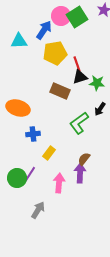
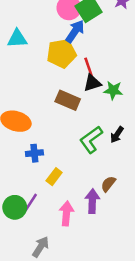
blue arrow: (44, 30) -> (75, 31), moved
black arrow: (100, 109) -> (117, 135), moved
brown semicircle: (84, 159) -> (108, 184), moved

